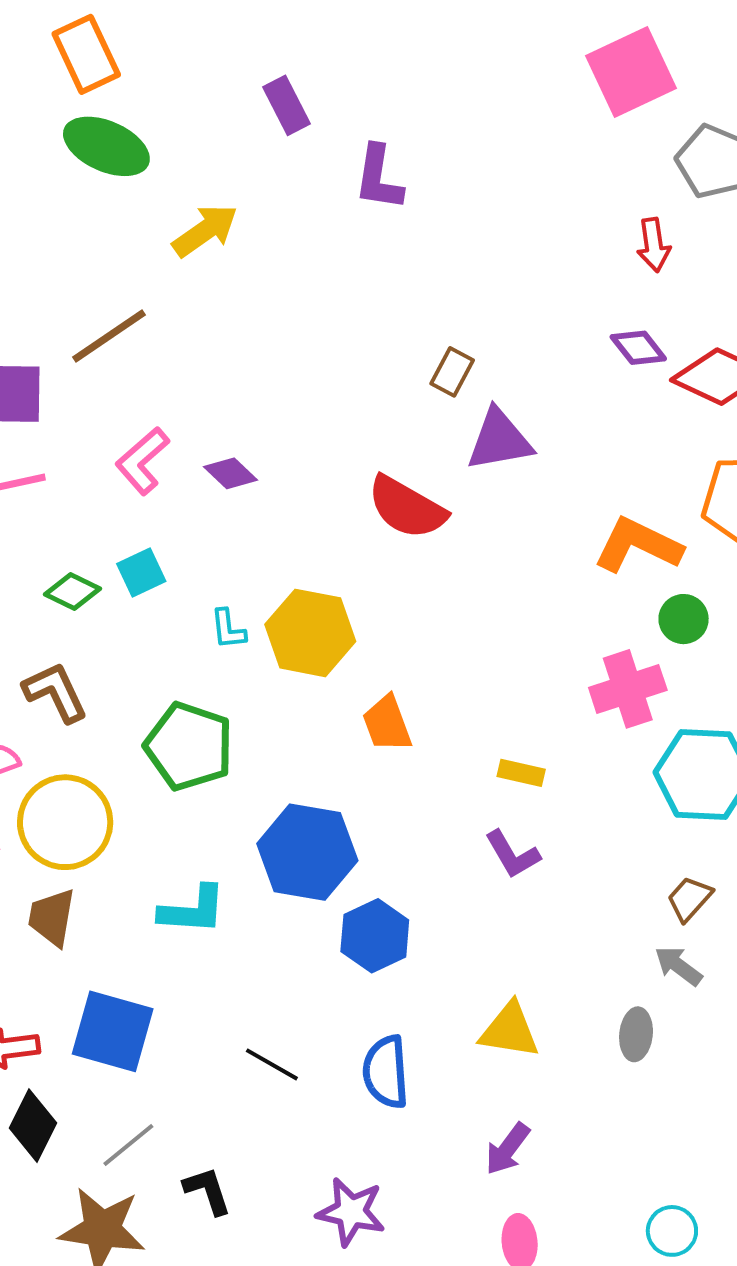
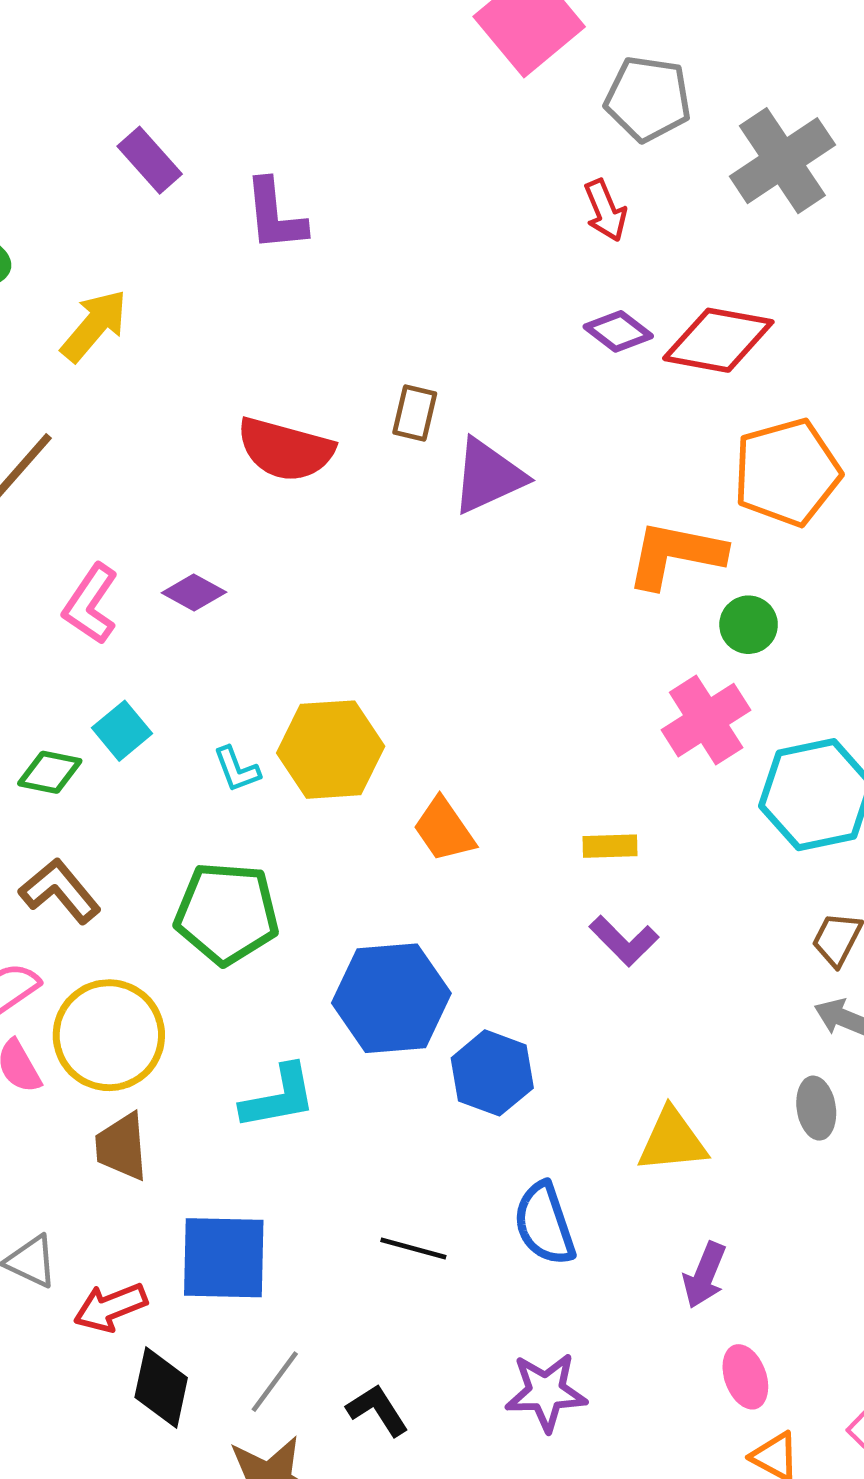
red semicircle: (407, 507) -> (285, 449), moved

